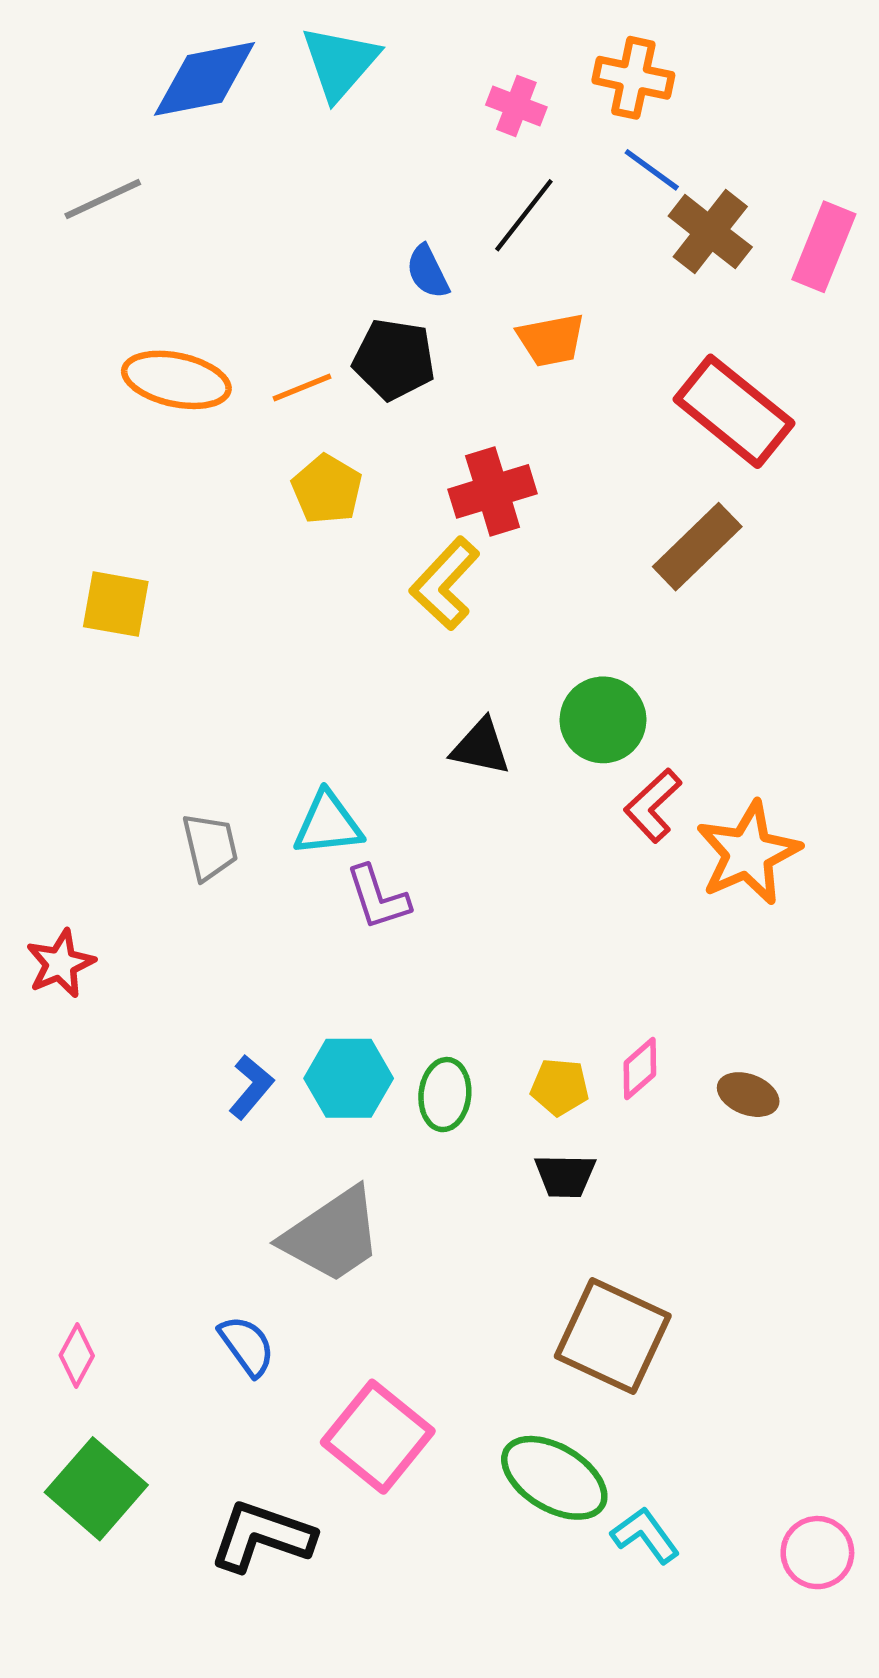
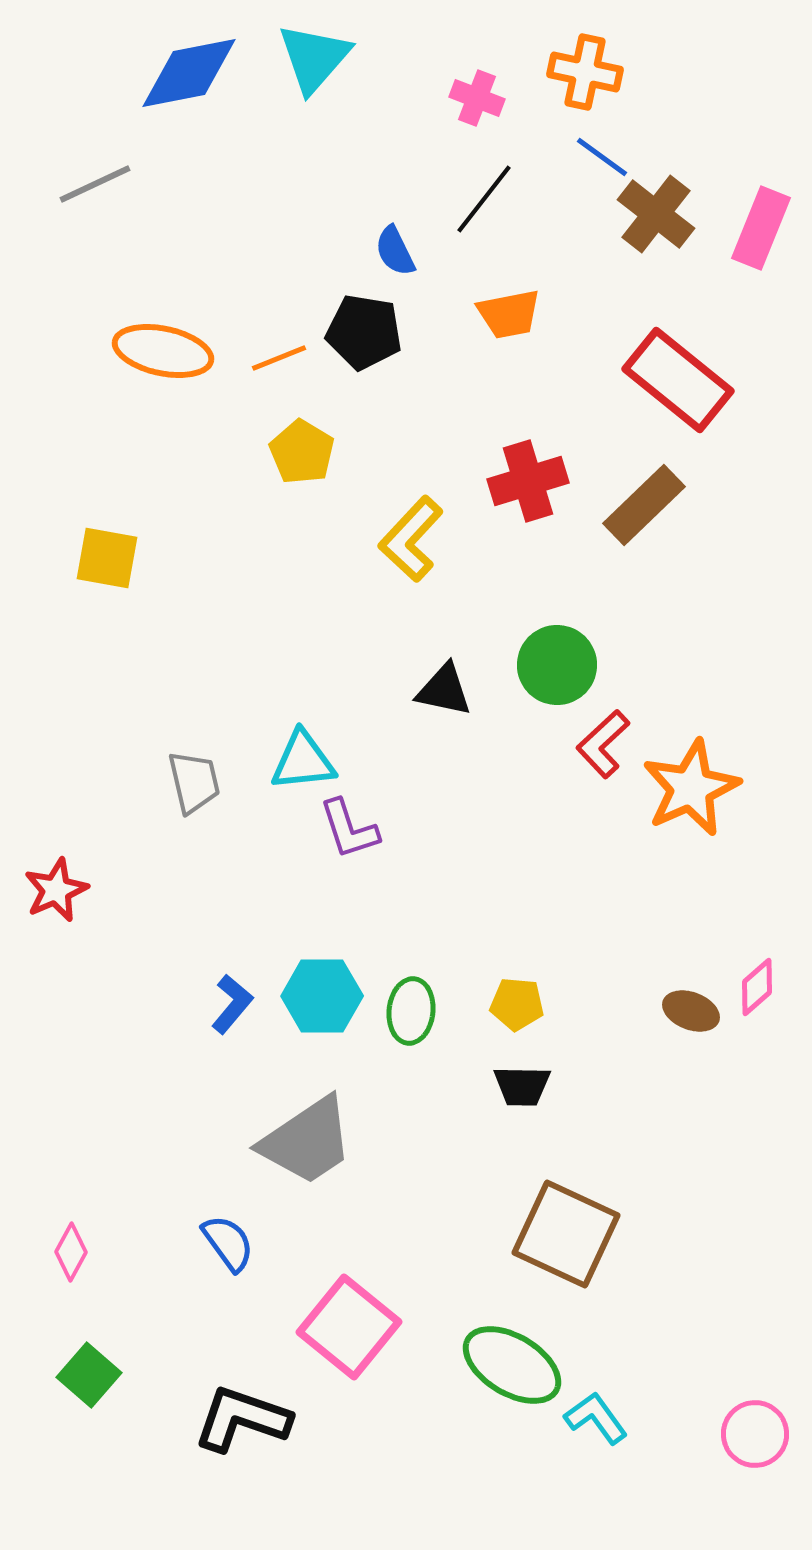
red cross: (493, 491) -> (528, 481), moved
pink diamond: (640, 1069) -> (757, 987), moved
green square: (96, 1489) -> (89, 1375), size x0.7

